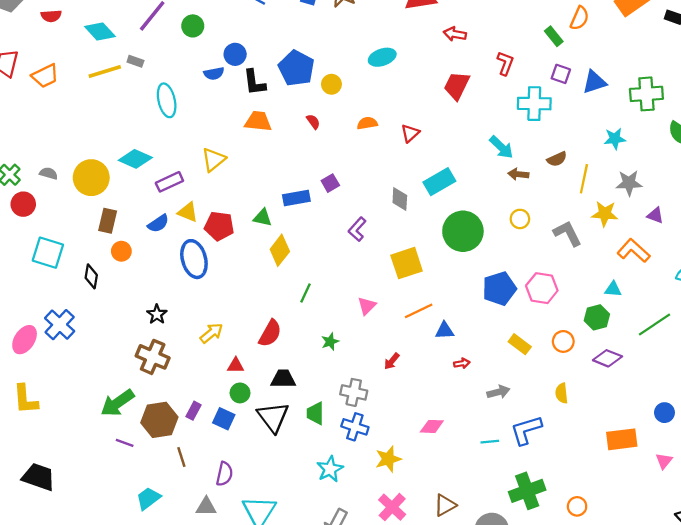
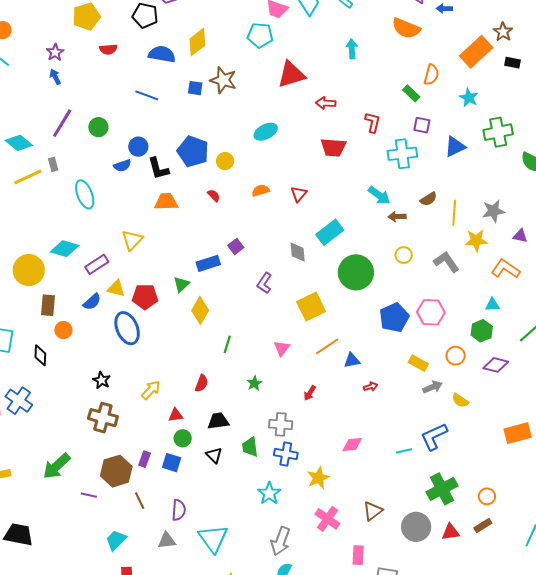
gray rectangle: (135, 61) -> (53, 164), turned 64
blue triangle: (594, 82) -> (455, 147), moved
red trapezoid: (457, 86) -> (333, 147), turned -104
cyan star: (615, 139) -> (469, 98), moved, turned -30
green triangle: (263, 218) -> (181, 284), turned -48
red semicircle: (270, 333) -> (202, 383), size x0.7
gray arrow: (498, 392) -> (433, 387), moved
yellow semicircle: (562, 393) -> (460, 401), turned -42
green arrow: (117, 403) -> (57, 466), moved
black triangle: (273, 417) -> (214, 455), size x0.6

